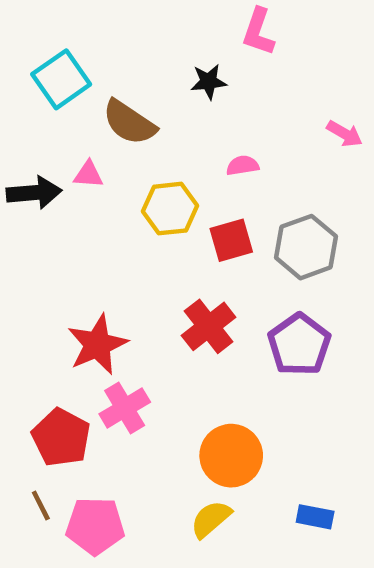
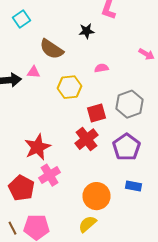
cyan square: (61, 79) -> (22, 19), moved, size x0.7
red square: (231, 240) -> (96, 113), moved
brown line: (41, 505) -> (12, 228), moved
blue rectangle: (315, 517) -> (134, 186), moved

